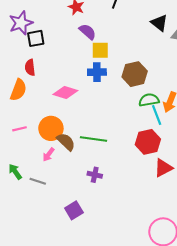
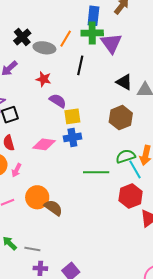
brown hexagon: (135, 74) -> (121, 118), moved
pink diamond: (65, 92) -> (44, 144), moved
green line: (93, 139) -> (96, 172), moved
pink arrow: (49, 154) -> (16, 170), moved
purple cross: (95, 175) -> (40, 268), moved

